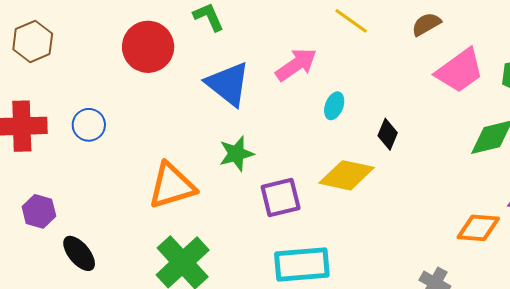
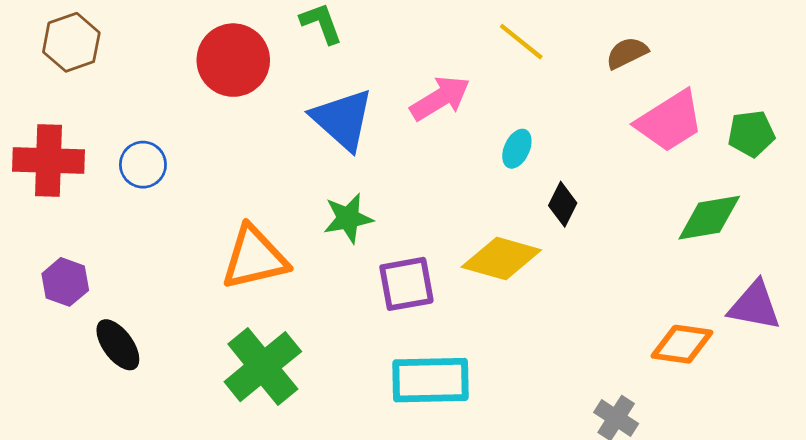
cyan ellipse: (334, 106) -> (517, 149), moved

